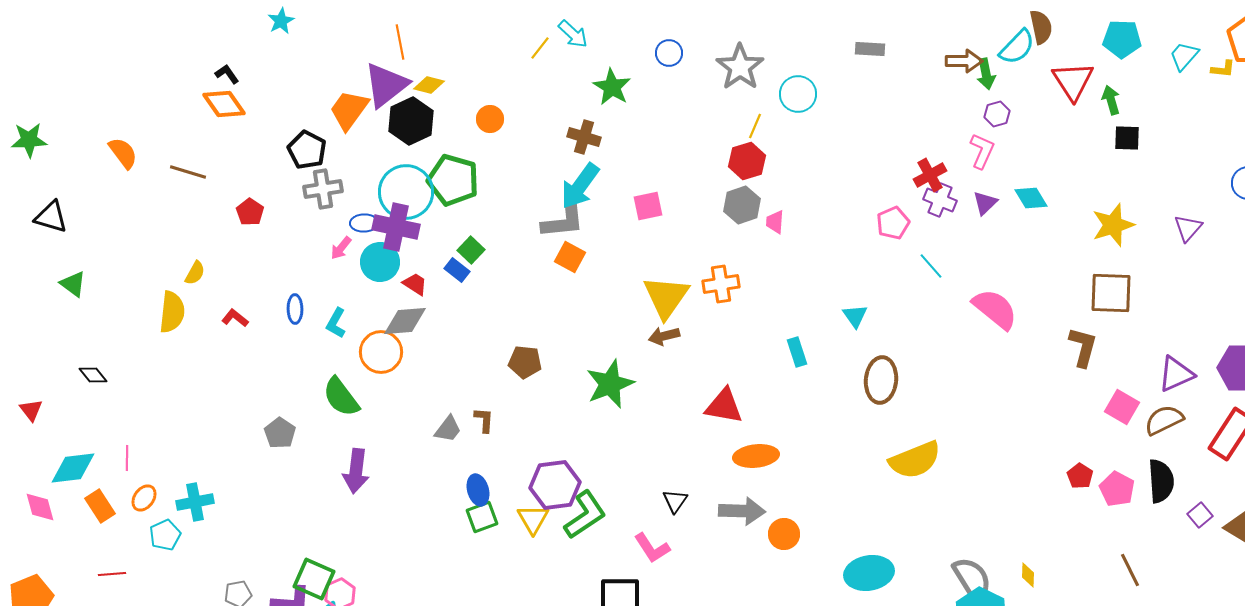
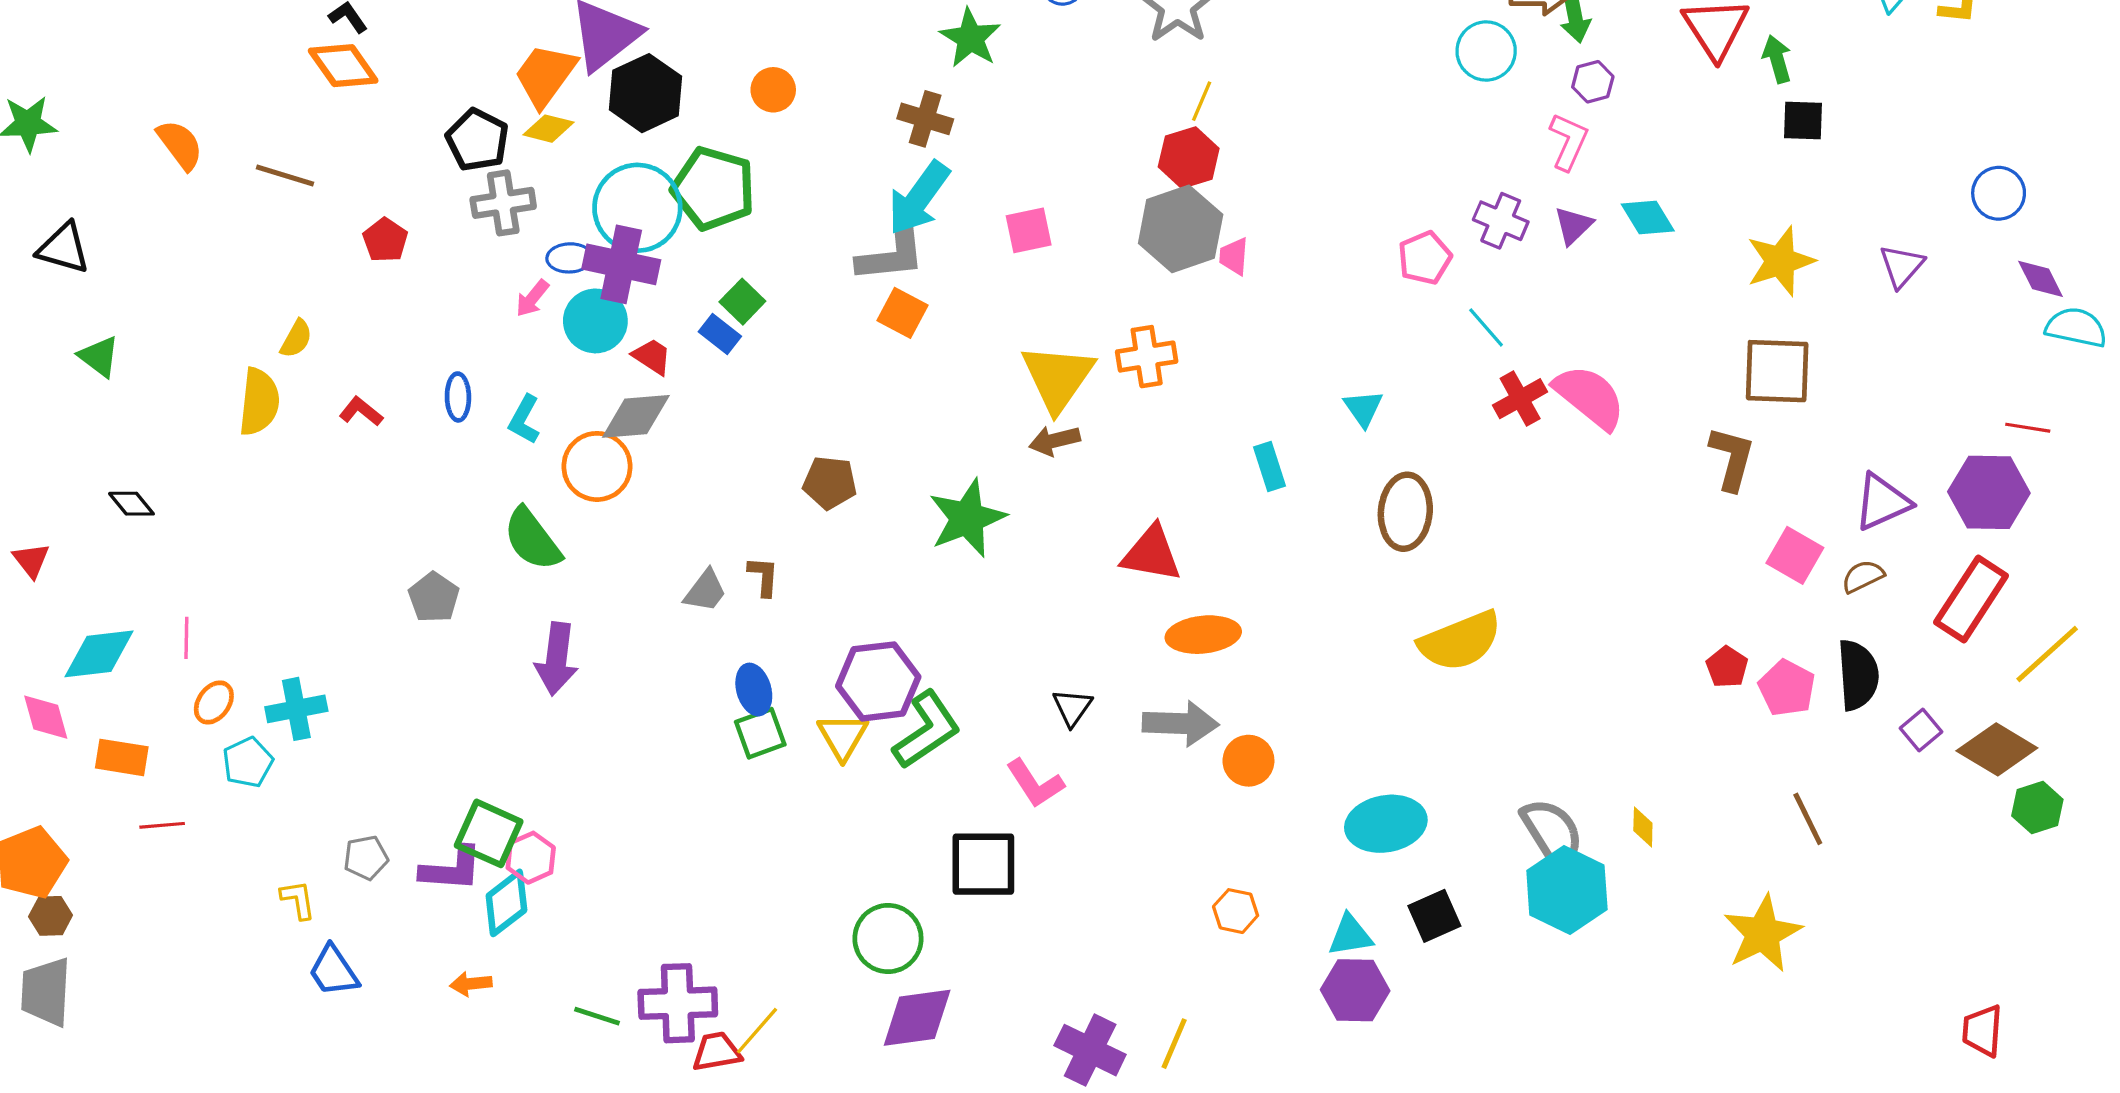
yellow diamond: (429, 85) -> (548, 129), moved
cyan circle: (798, 94) -> (1486, 51), moved
red cross: (930, 175) -> (1520, 399), moved
gray hexagon: (742, 205) -> (1181, 229), size x1.4
brown semicircle: (1164, 420) -> (1863, 576), size x0.7
orange rectangle: (100, 506) -> (122, 757), moved, turned -48

